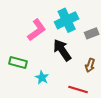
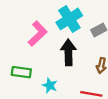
black arrow: (62, 50) -> (68, 52), turned 40

